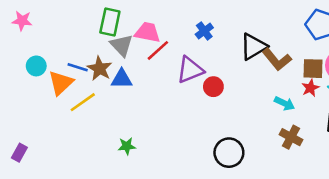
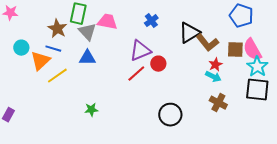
red line: (158, 50) -> (136, 74), moved
brown star: (100, 69) -> (57, 29), moved
red star: (310, 88) -> (215, 65), moved

